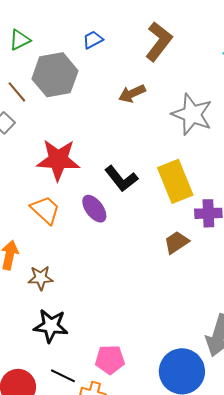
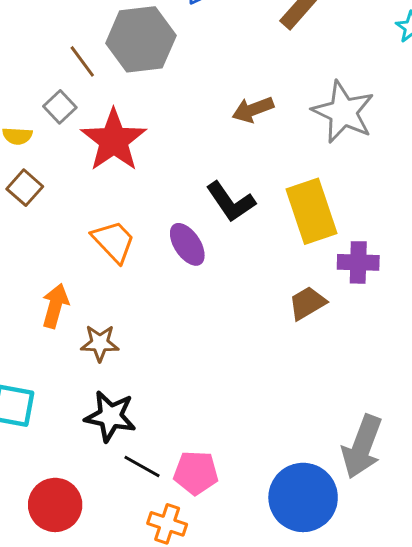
brown arrow: (132, 94) -> (253, 110), moved
red star: (58, 160) -> (114, 140), moved, turned 30
black line: (63, 376) -> (142, 466), moved

